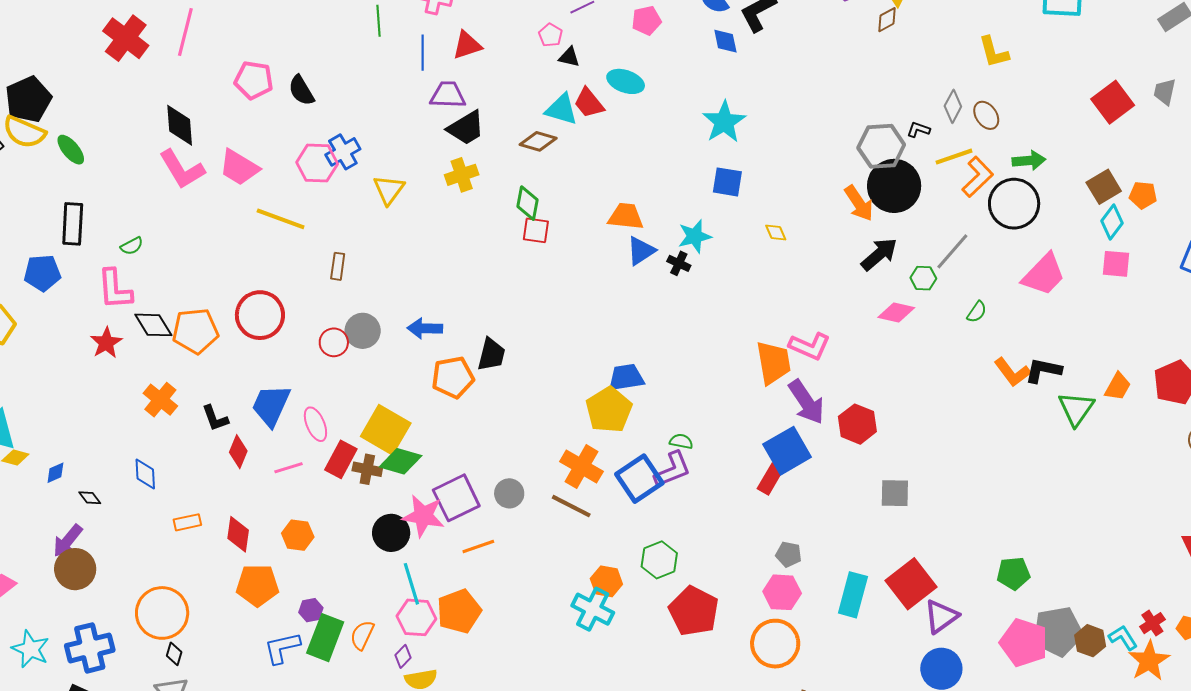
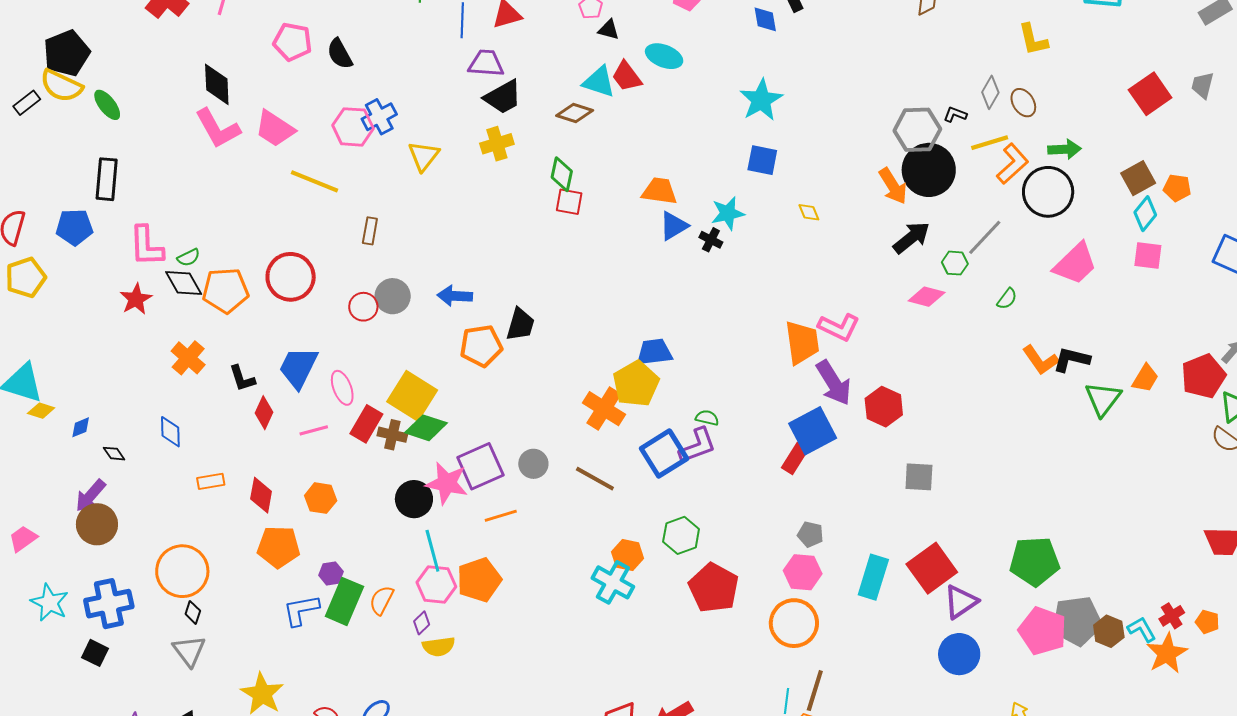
green semicircle: (132, 246) -> (189, 257), moved
orange cross: (581, 467) -> (604, 409), moved
green pentagon: (1013, 573) -> (1035, 561), size x1.5

